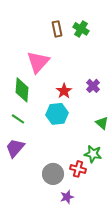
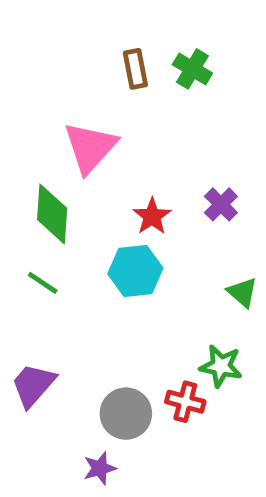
purple trapezoid: (15, 148) -> (33, 385), moved
purple star: (67, 197) -> (100, 468), moved

